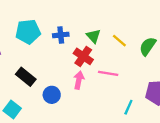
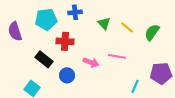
blue cross: (61, 35) -> (75, 12), moved
red cross: (83, 56) -> (65, 41), moved, turned -30
pink arrow: (79, 80) -> (91, 62), turned 98

